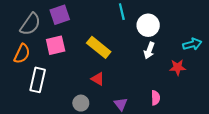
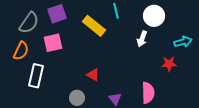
white circle: (148, 25) -> (154, 16), moved
yellow rectangle: (99, 47) -> (94, 26), moved
white arrow: (149, 50) -> (142, 39), moved
pink semicircle: (156, 98) -> (148, 93), size x1.5

